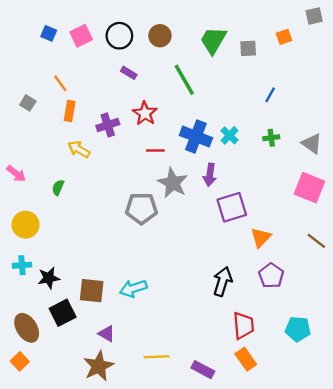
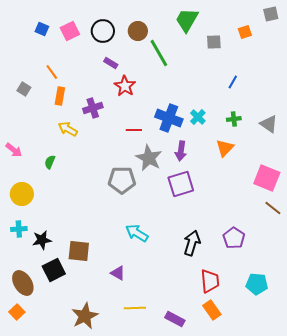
green trapezoid: (213, 40) -> (187, 20), moved
green line: (184, 80) -> (159, 53), moved
red star: (145, 113) -> (125, 86), moved
pink square: (309, 188) -> (267, 178), moved
purple square: (232, 207) -> (181, 184), moved
orange triangle: (261, 237) -> (225, 148), moved
cyan arrow: (133, 288) -> (137, 233), moved, turned 50
purple triangle: (107, 334) -> (118, 273), moved

